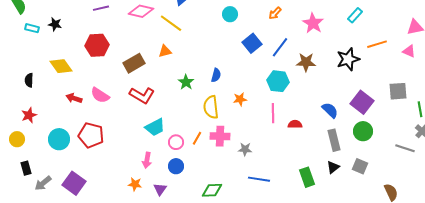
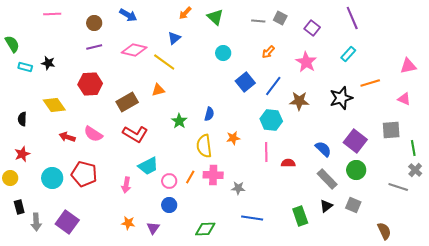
pink triangle: (409, 51) -> (404, 99), moved
gray rectangle: (334, 140) -> (327, 179), turned -30
pink arrow: (147, 160) -> (126, 185), moved
gray arrow: (43, 183) -> (36, 222), turned -54

